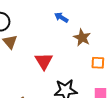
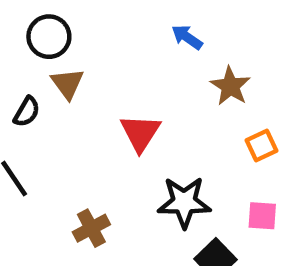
orange square: (98, 63) -> (262, 145), turned -32

